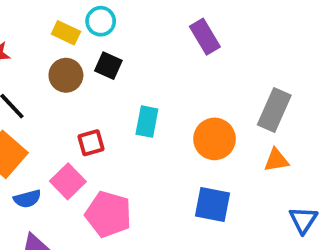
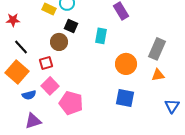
brown circle: (66, 75) -> (59, 42), moved
cyan rectangle: (147, 122) -> (101, 36), moved
red square: (91, 143) -> (46, 63), moved

